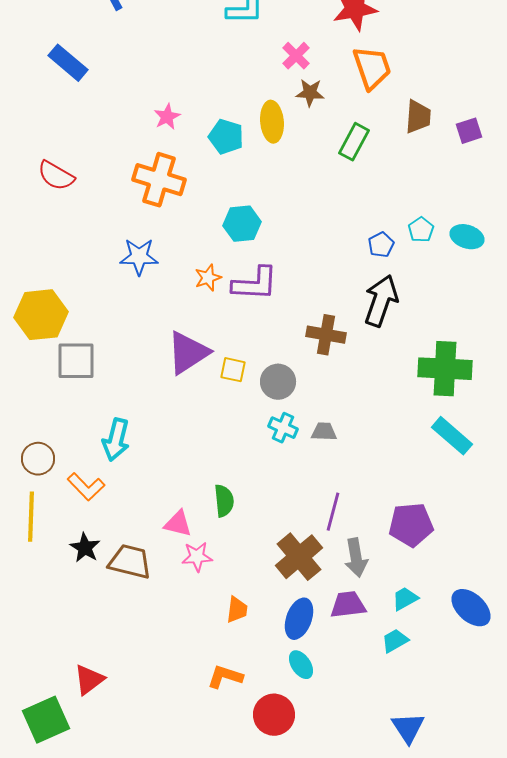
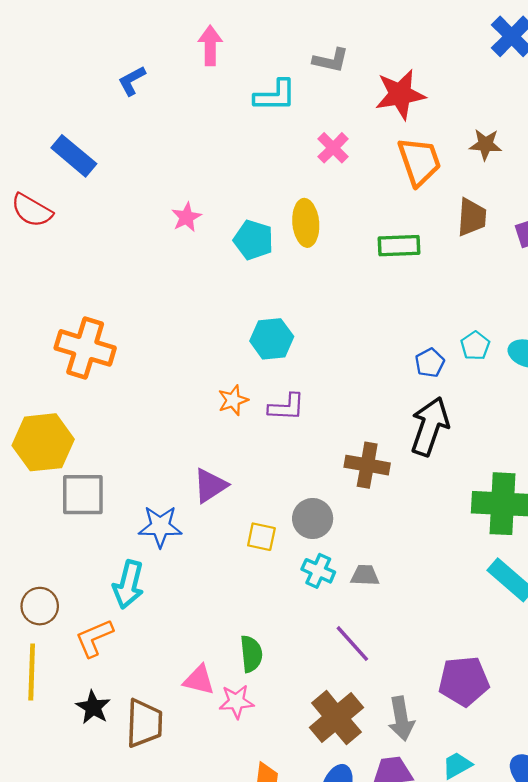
brown star: (310, 93) -> (485, 144), moved
green rectangle: (354, 142) -> (399, 246), turned 60
red semicircle: (56, 176) -> (32, 210), moved
orange cross: (159, 180) -> (85, 348), moved
blue star: (139, 257) -> (160, 526), moved
purple L-shape: (255, 284) -> (286, 407), size x0.7
purple triangle: (188, 353) -> (210, 486), size x0.7
yellow square: (233, 370) -> (261, 537), moved
orange L-shape: (86, 487) -> (94, 638), turned 111
purple line: (333, 512) -> (352, 644), moved, turned -57
pink star: (197, 557) -> (236, 702), moved
brown trapezoid: (130, 562) -> (144, 723), turned 78

